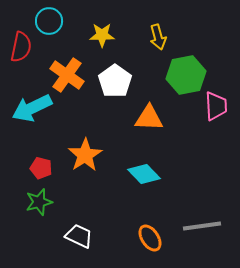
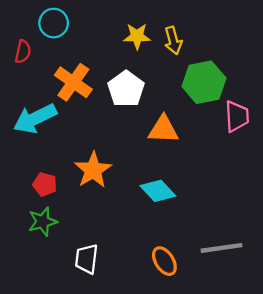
yellow star: (102, 35) -> (137, 36), moved
red semicircle: (21, 47) -> (23, 52), size x0.7
white trapezoid: (79, 236) -> (87, 259), turned -108

